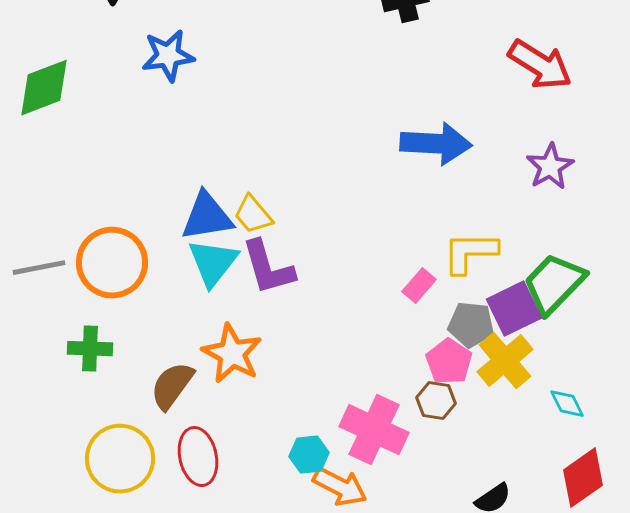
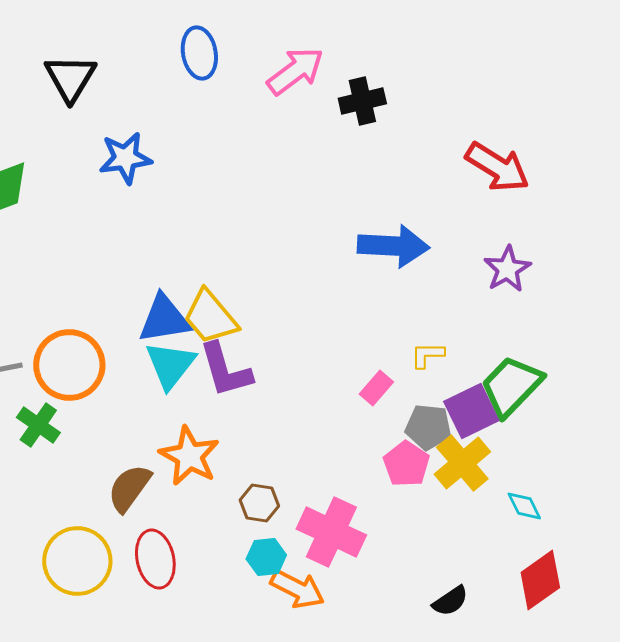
yellow trapezoid: (253, 215) -> (210, 317), size x1.4
yellow L-shape: (470, 253) -> (427, 355), size x0.6
green cross: (90, 349) -> (38, 425), moved, turned 33
brown hexagon: (436, 401) -> (259, 503), moved

